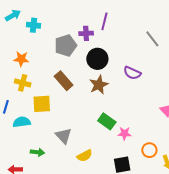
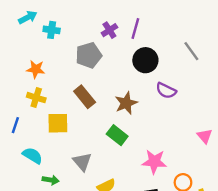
purple cross: (86, 33) -> (109, 30), moved, turned -32
black circle: (97, 59) -> (145, 60), moved
green rectangle: (107, 121) -> (117, 135), moved
cyan semicircle: (22, 122) -> (32, 156), moved, turned 36
pink star: (124, 133) -> (154, 162), size x1.5

